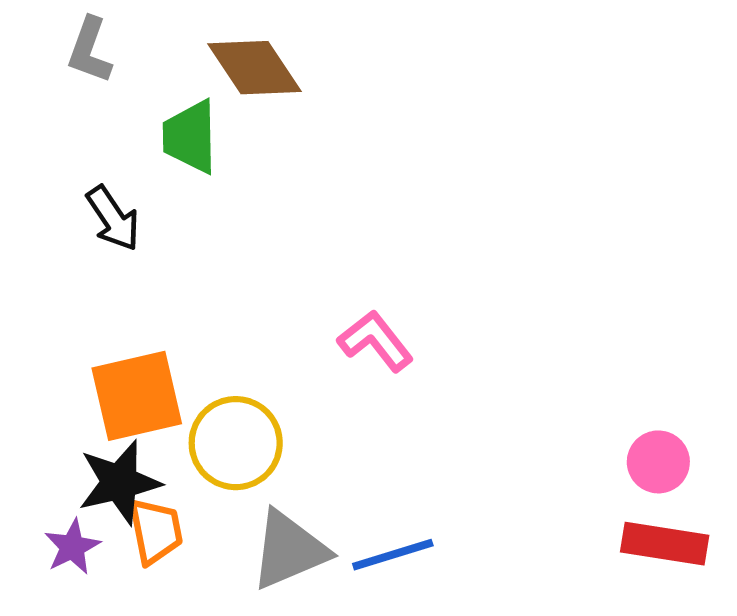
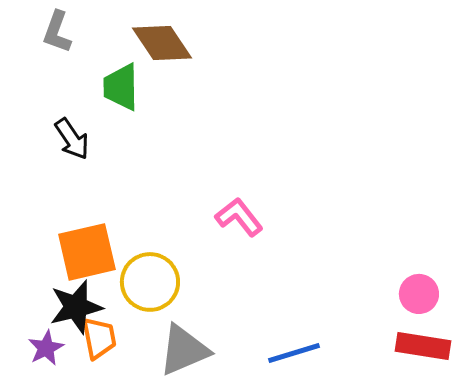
blue line: (393, 555) -> (294, 353), moved

